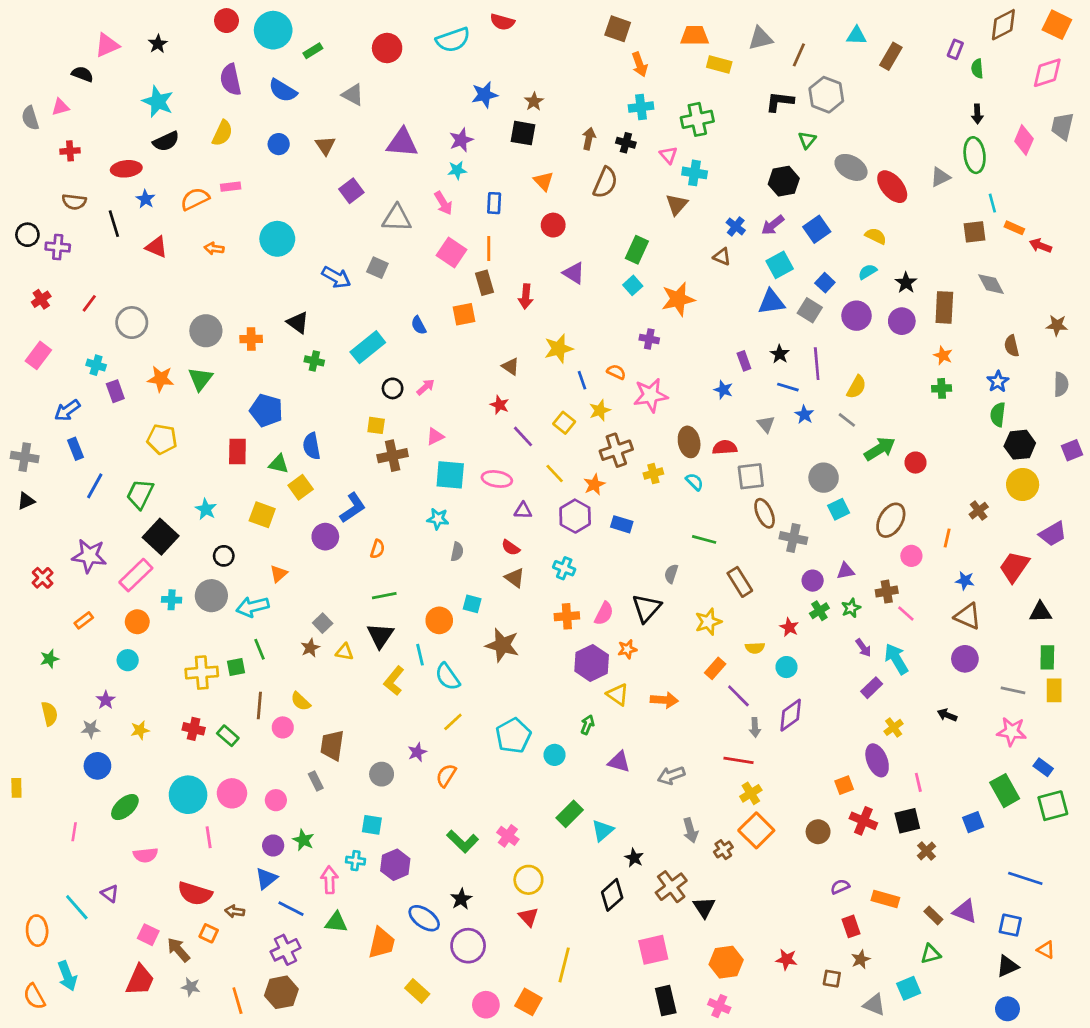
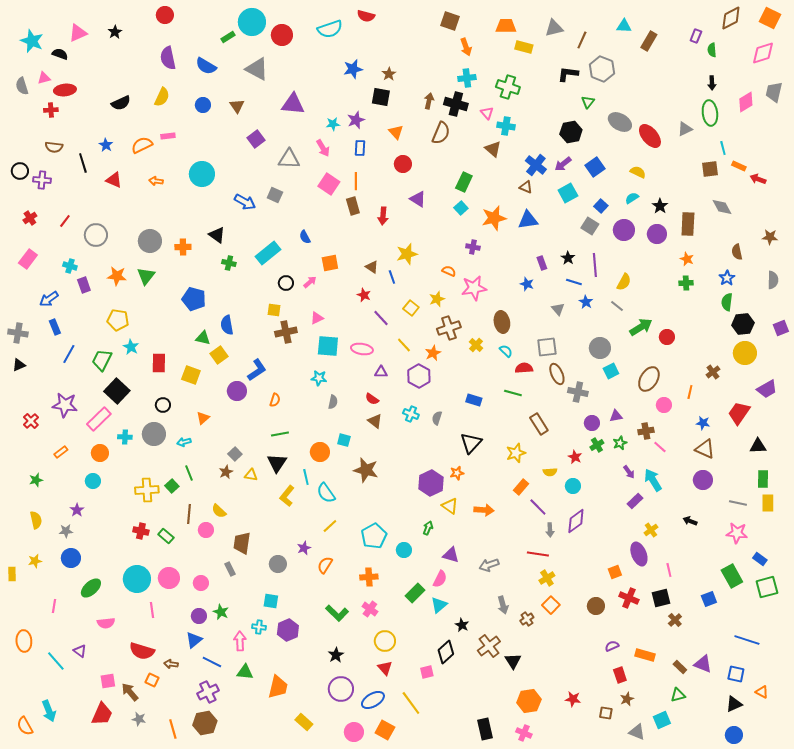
cyan circle: (273, 30) -> (252, 22), moved
gray triangle: (353, 95) -> (257, 69), size x1.4
cyan star: (158, 102) -> (32, 41), moved
green cross: (697, 119) -> (508, 87), turned 30
purple star: (461, 140) -> (356, 120), moved
pink diamond: (1024, 140) -> (746, 102), turned 35
black cross: (626, 143) -> (456, 104), size x1.6
red ellipse: (126, 169) -> (65, 90), moved
brown triangle: (677, 204) -> (493, 149), turned -30
blue cross: (736, 226) -> (536, 165), size x1.5
blue triangle: (771, 302) -> (528, 220), moved
orange square: (464, 314) -> (330, 263), moved
blue line: (582, 380) -> (392, 277), moved
red semicircle: (725, 447) -> (524, 368), moved
red rectangle: (237, 452) -> (159, 363), moved
yellow cross: (653, 474) -> (476, 345), turned -32
cyan star: (206, 509) -> (131, 347), moved
blue rectangle: (622, 524) -> (474, 400), moved
gray semicircle: (671, 574) -> (437, 418), moved
cyan arrow: (253, 607) -> (184, 442), size x0.6
pink semicircle: (604, 614) -> (440, 579), moved
orange cross: (567, 616) -> (369, 577), moved
green square: (236, 667) -> (172, 486), turned -32
yellow star: (140, 730) -> (35, 561), moved
orange square: (756, 830) -> (551, 605), size x0.7
blue ellipse: (424, 918) -> (373, 700), moved, turned -65
orange ellipse: (37, 931) -> (24, 641), moved
pink square: (148, 935) -> (108, 681), turned -35
pink square: (653, 950) -> (427, 672), moved, size x0.6
yellow line: (564, 965) -> (411, 703), turned -50

